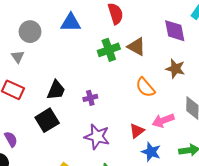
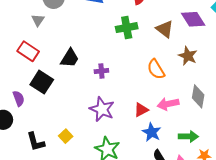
purple diamond: (175, 31) -> (193, 19), turned -30
brown triangle: (136, 47) -> (165, 29), moved
black square: (47, 120) -> (42, 82), moved, turned -35

